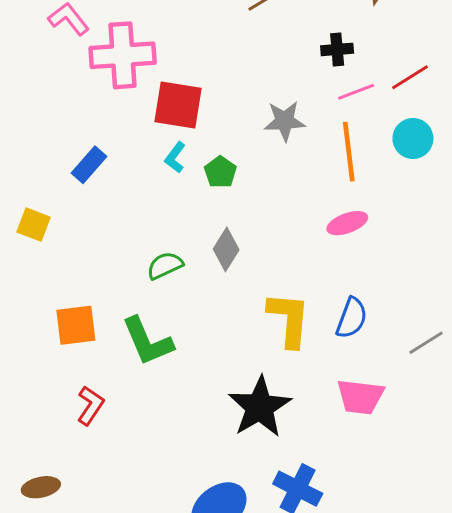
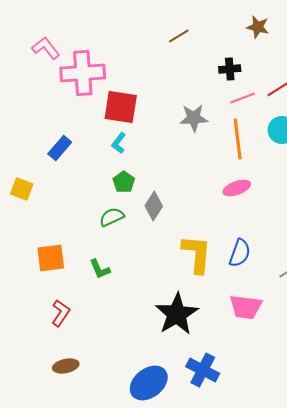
green pentagon: (220, 172) -> (124, 182), moved
green L-shape: (147, 341) -> (100, 269), size x0.6
brown ellipse: (41, 487) -> (66, 366), moved

